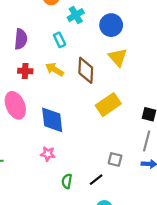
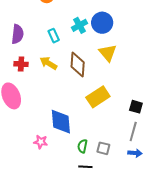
cyan cross: (76, 15) -> (79, 25), moved
blue diamond: (52, 120) -> (61, 122), moved
black line: (96, 180) -> (85, 167), turned 40
green semicircle: (67, 181) -> (82, 146), moved

